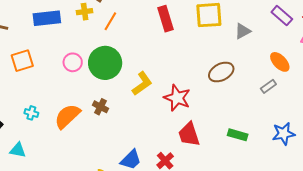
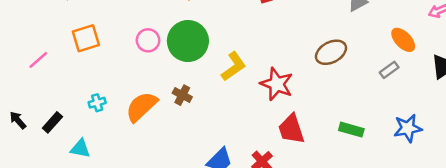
cyan cross: (31, 113) -> (97, 103), turned -32

